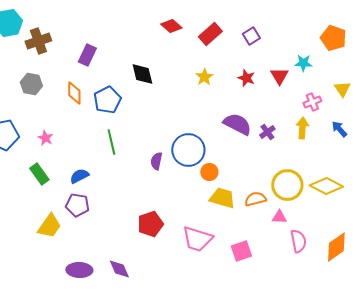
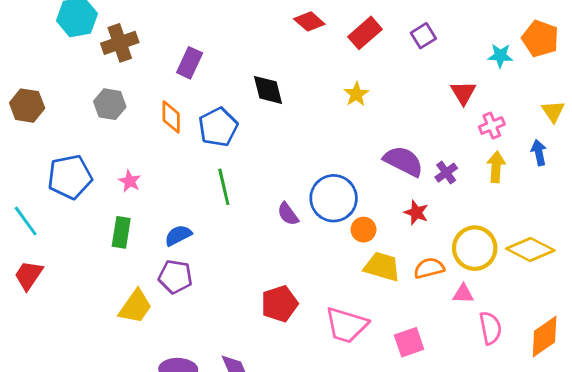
cyan star: (303, 63) -> (500, 56), moved
red star: (246, 78) -> (416, 213), moved
pink cross: (312, 102) -> (492, 126), moved
blue arrow: (339, 129) -> (539, 153), moved, turned 30
purple semicircle: (156, 161) -> (288, 214), turned -48
green rectangle: (39, 174) -> (121, 232), turned 45

